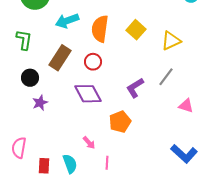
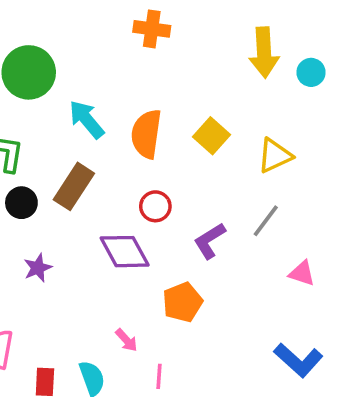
cyan arrow: (67, 21) -> (87, 119), turned 70
red circle: (93, 62) -> (155, 206), moved
black circle: (30, 78) -> (21, 203), moved

